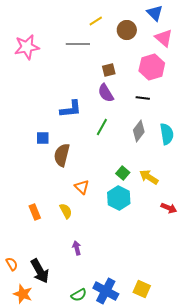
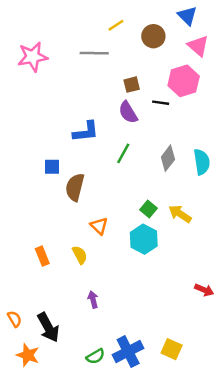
black line: (143, 98) -> (161, 103), moved
red arrow: (169, 208) -> (204, 290), moved
blue cross: (106, 291) -> (128, 351), turned 35

